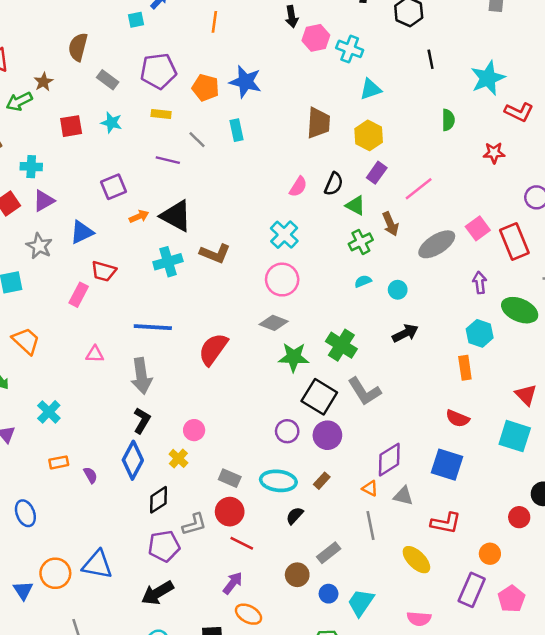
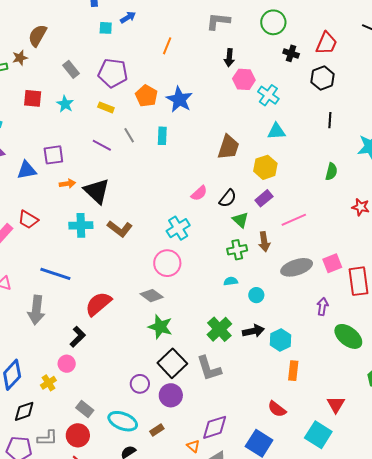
brown semicircle: (78, 47) -> (37, 36), moved
blue triangle: (82, 232) -> (27, 170), moved
cyan hexagon: (480, 333) -> (281, 340), moved
green cross: (341, 345) -> (219, 329), moved
black L-shape: (142, 420) -> (78, 337), moved

